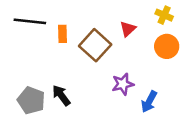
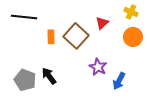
orange rectangle: (63, 34) -> (51, 37), moved
purple star: (123, 84) -> (98, 67), turned -30

